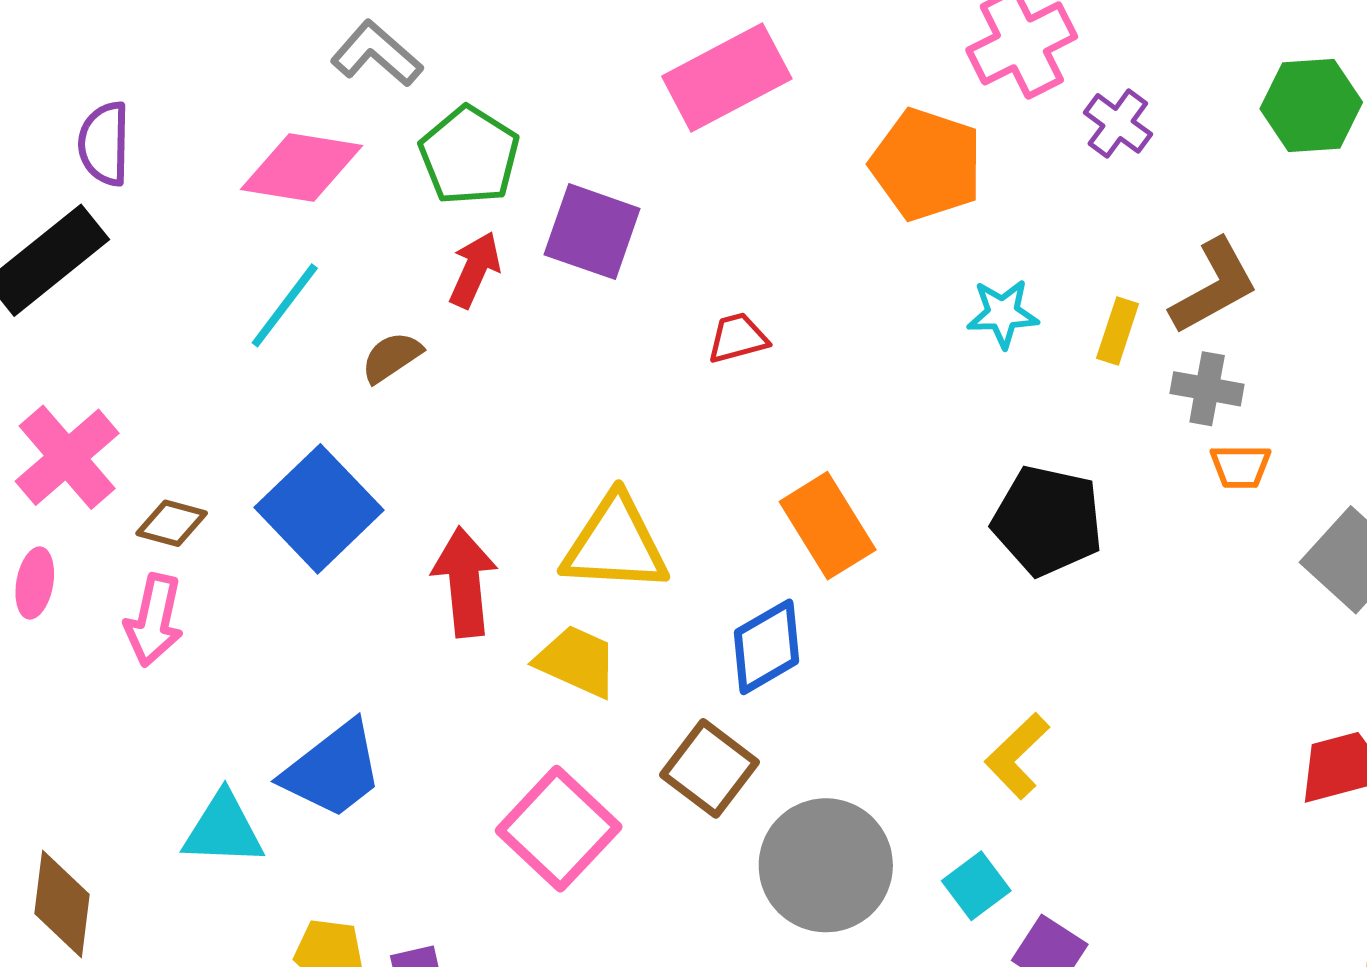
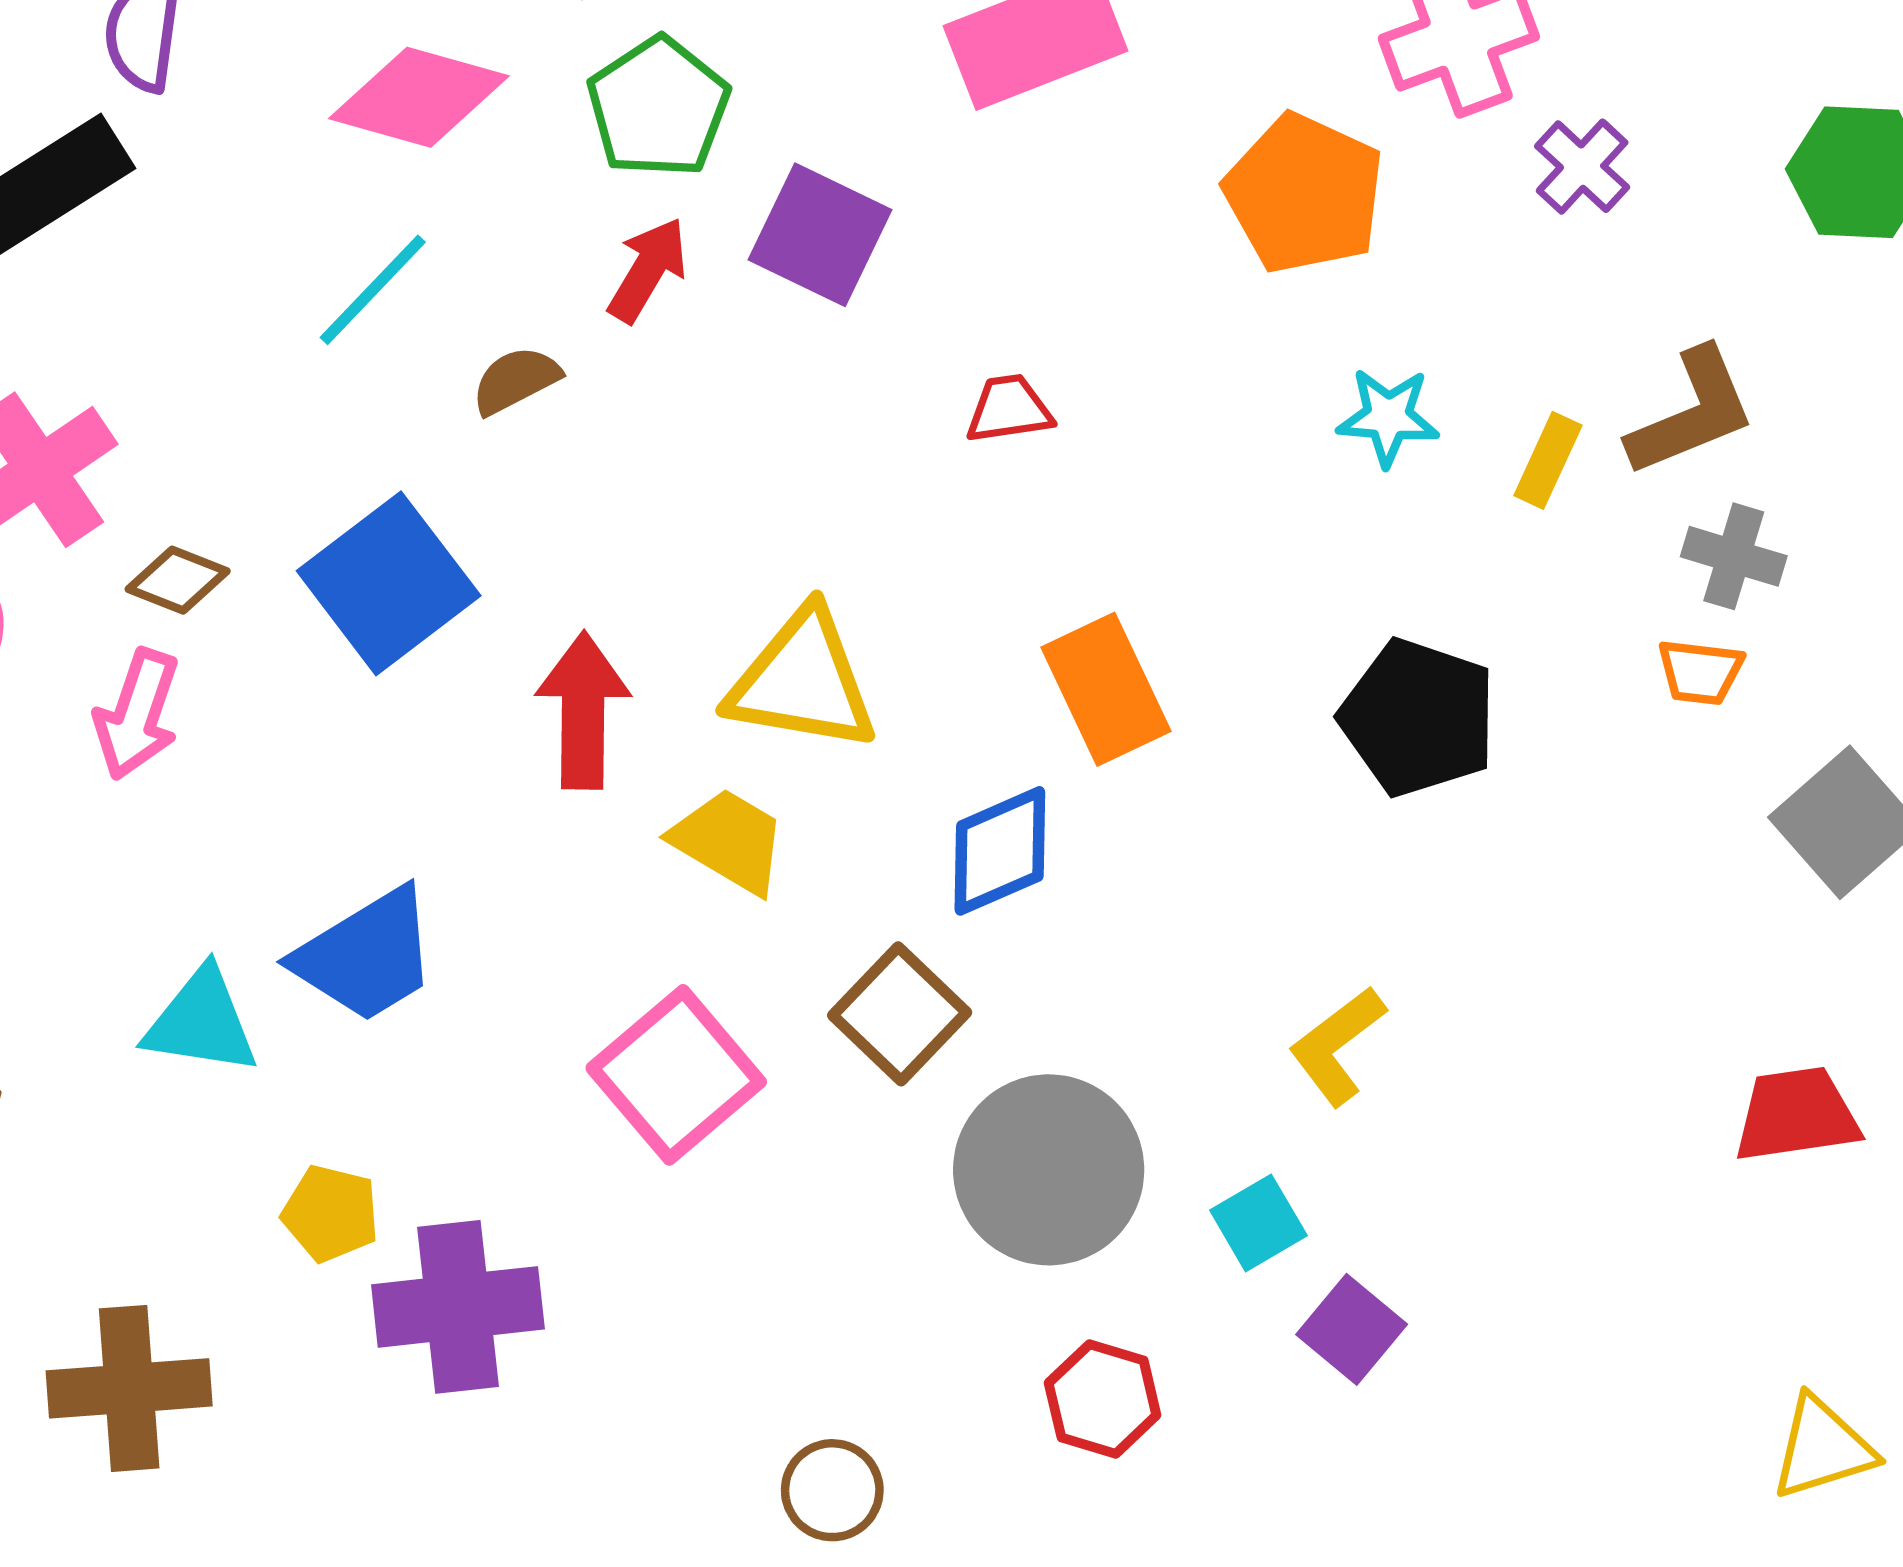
gray cross: (1207, 389) -> (1734, 556), moved

